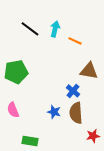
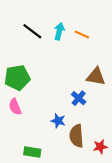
orange line: (75, 41) -> (82, 35), moved
pink semicircle: (13, 110) -> (15, 107), moved
brown semicircle: (76, 113) -> (76, 136), moved

